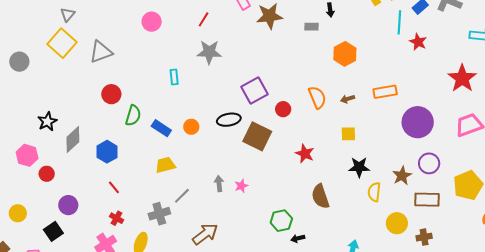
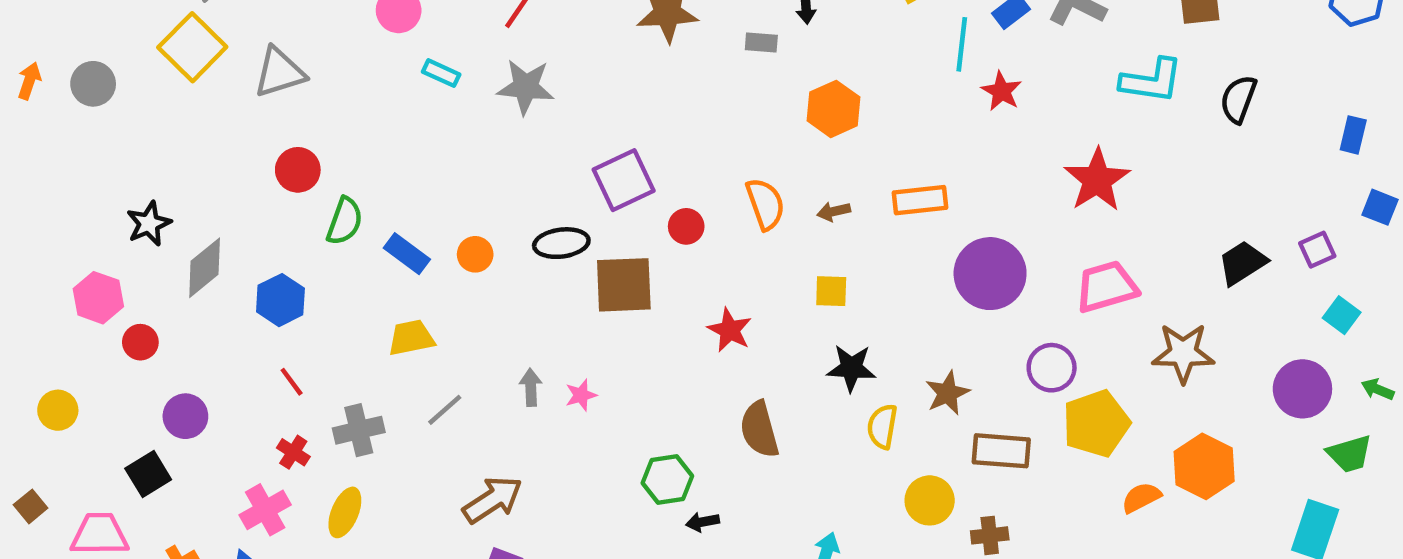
cyan rectangle: (174, 77) -> (441, 73), moved, turned -63
brown square: (257, 136) -> (624, 285), turned -32
purple circle: (429, 163) -> (1052, 368), moved
yellow circle: (18, 213) -> (58, 410), moved
gray cross: (159, 214) -> (359, 430), moved

